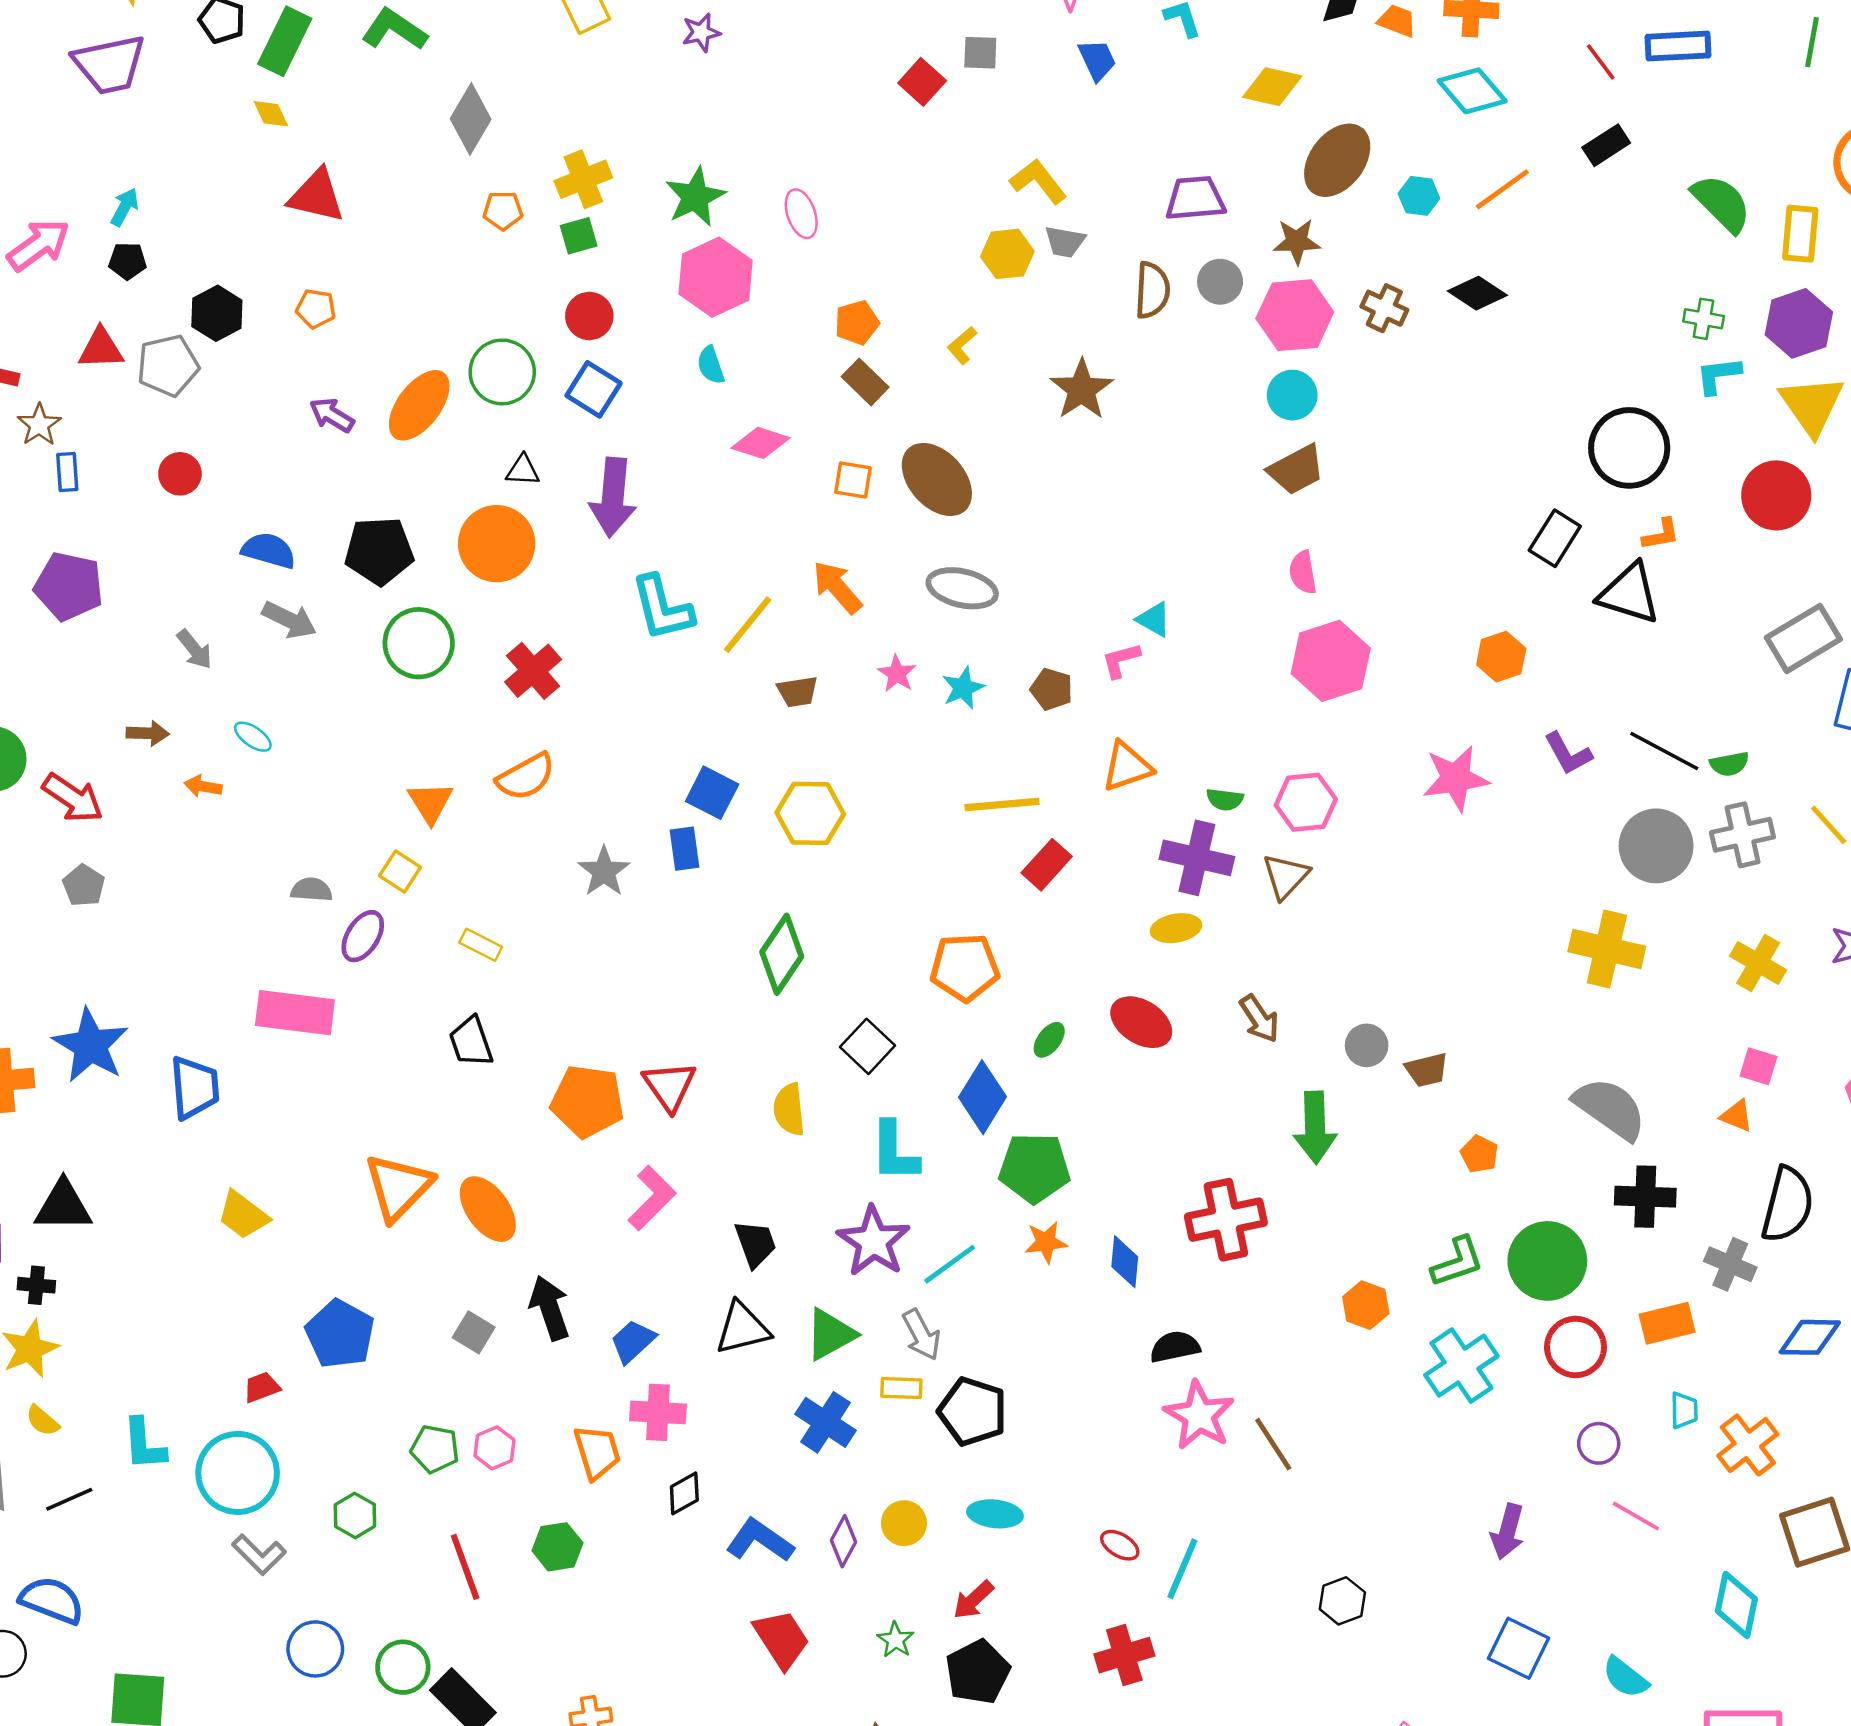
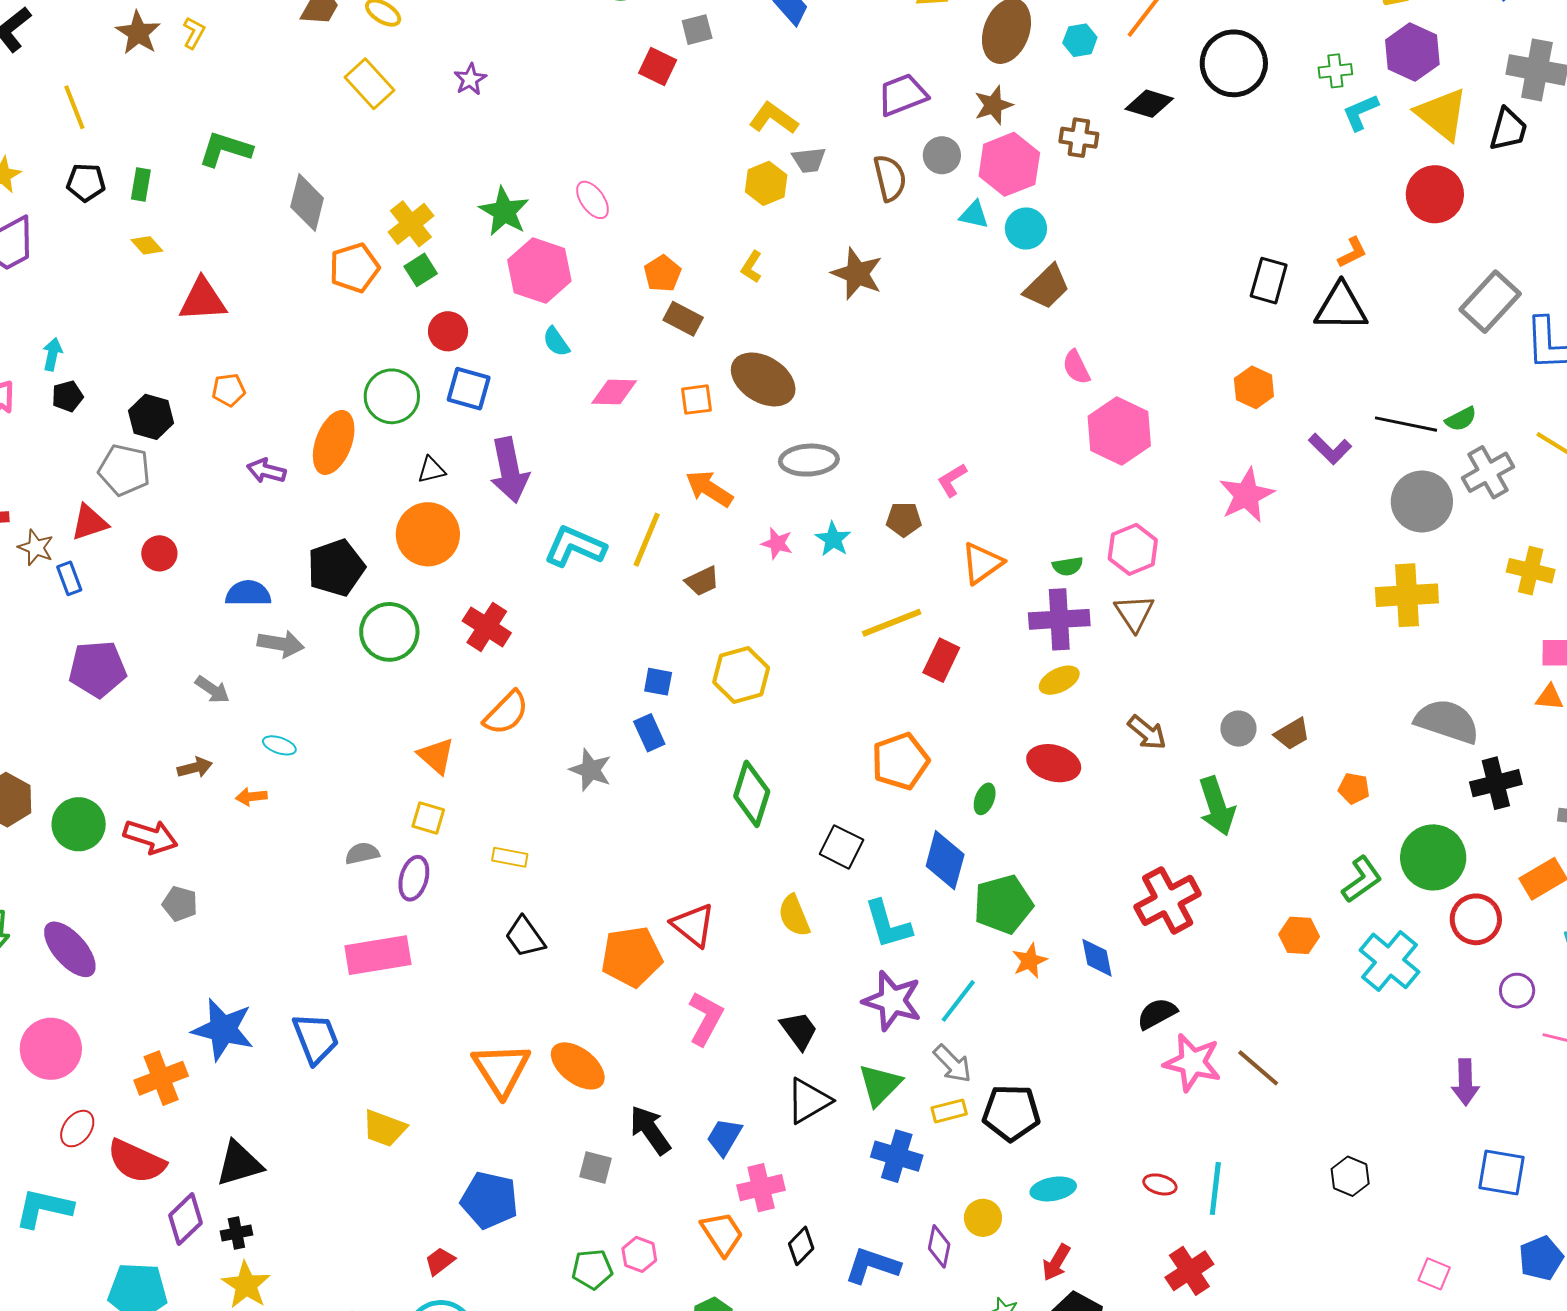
green rectangle: (285, 41) -> (141, 184), size x0.6
orange pentagon: (503, 211) -> (354, 268), size x1.5
red triangle: (101, 349) -> (89, 522), moved
gray pentagon: (168, 365) -> (124, 470), turned -30
black circle: (1629, 448) -> (1234, 63), moved
cyan L-shape: (662, 608) -> (575, 546), turned 144
cyan triangle: (1154, 619) -> (974, 215), moved
blue square: (712, 793) -> (658, 682), size x0.7

